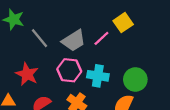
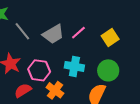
yellow square: (123, 23) -> (110, 38), moved
pink hexagon: (69, 70) -> (39, 70), moved

